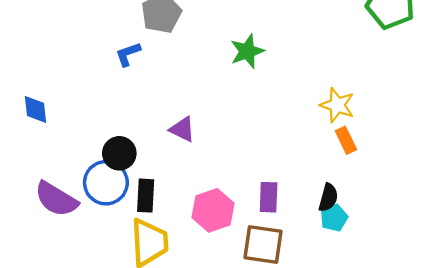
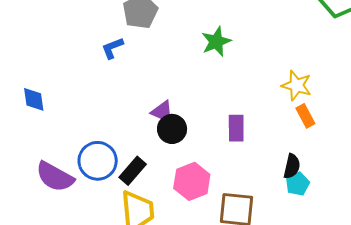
black circle: (119, 153) -> (172, 129), moved
black rectangle: (146, 196) -> (133, 171), turned 40
purple rectangle: (269, 197) -> (236, 128), moved

